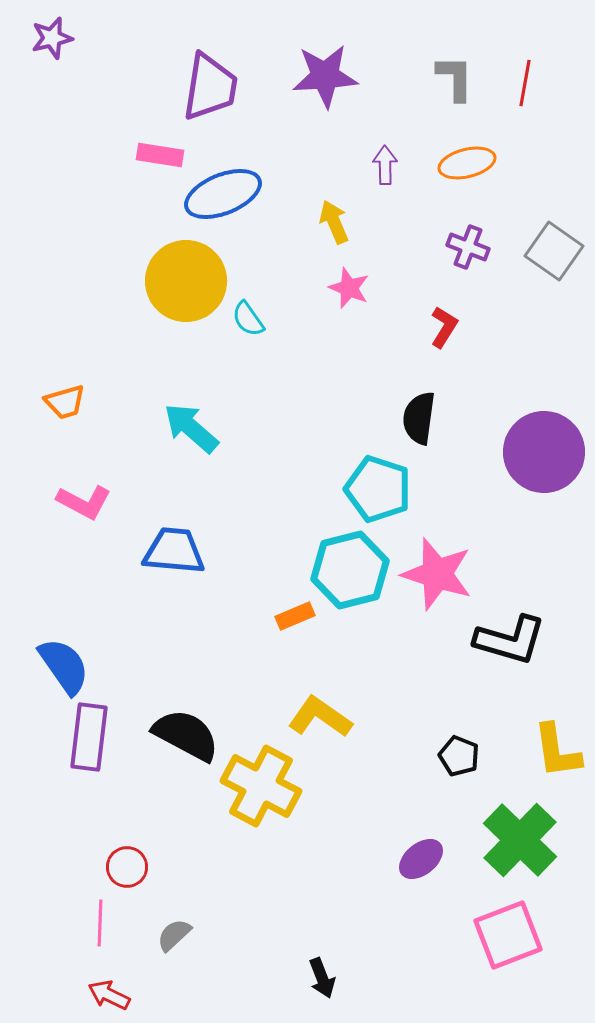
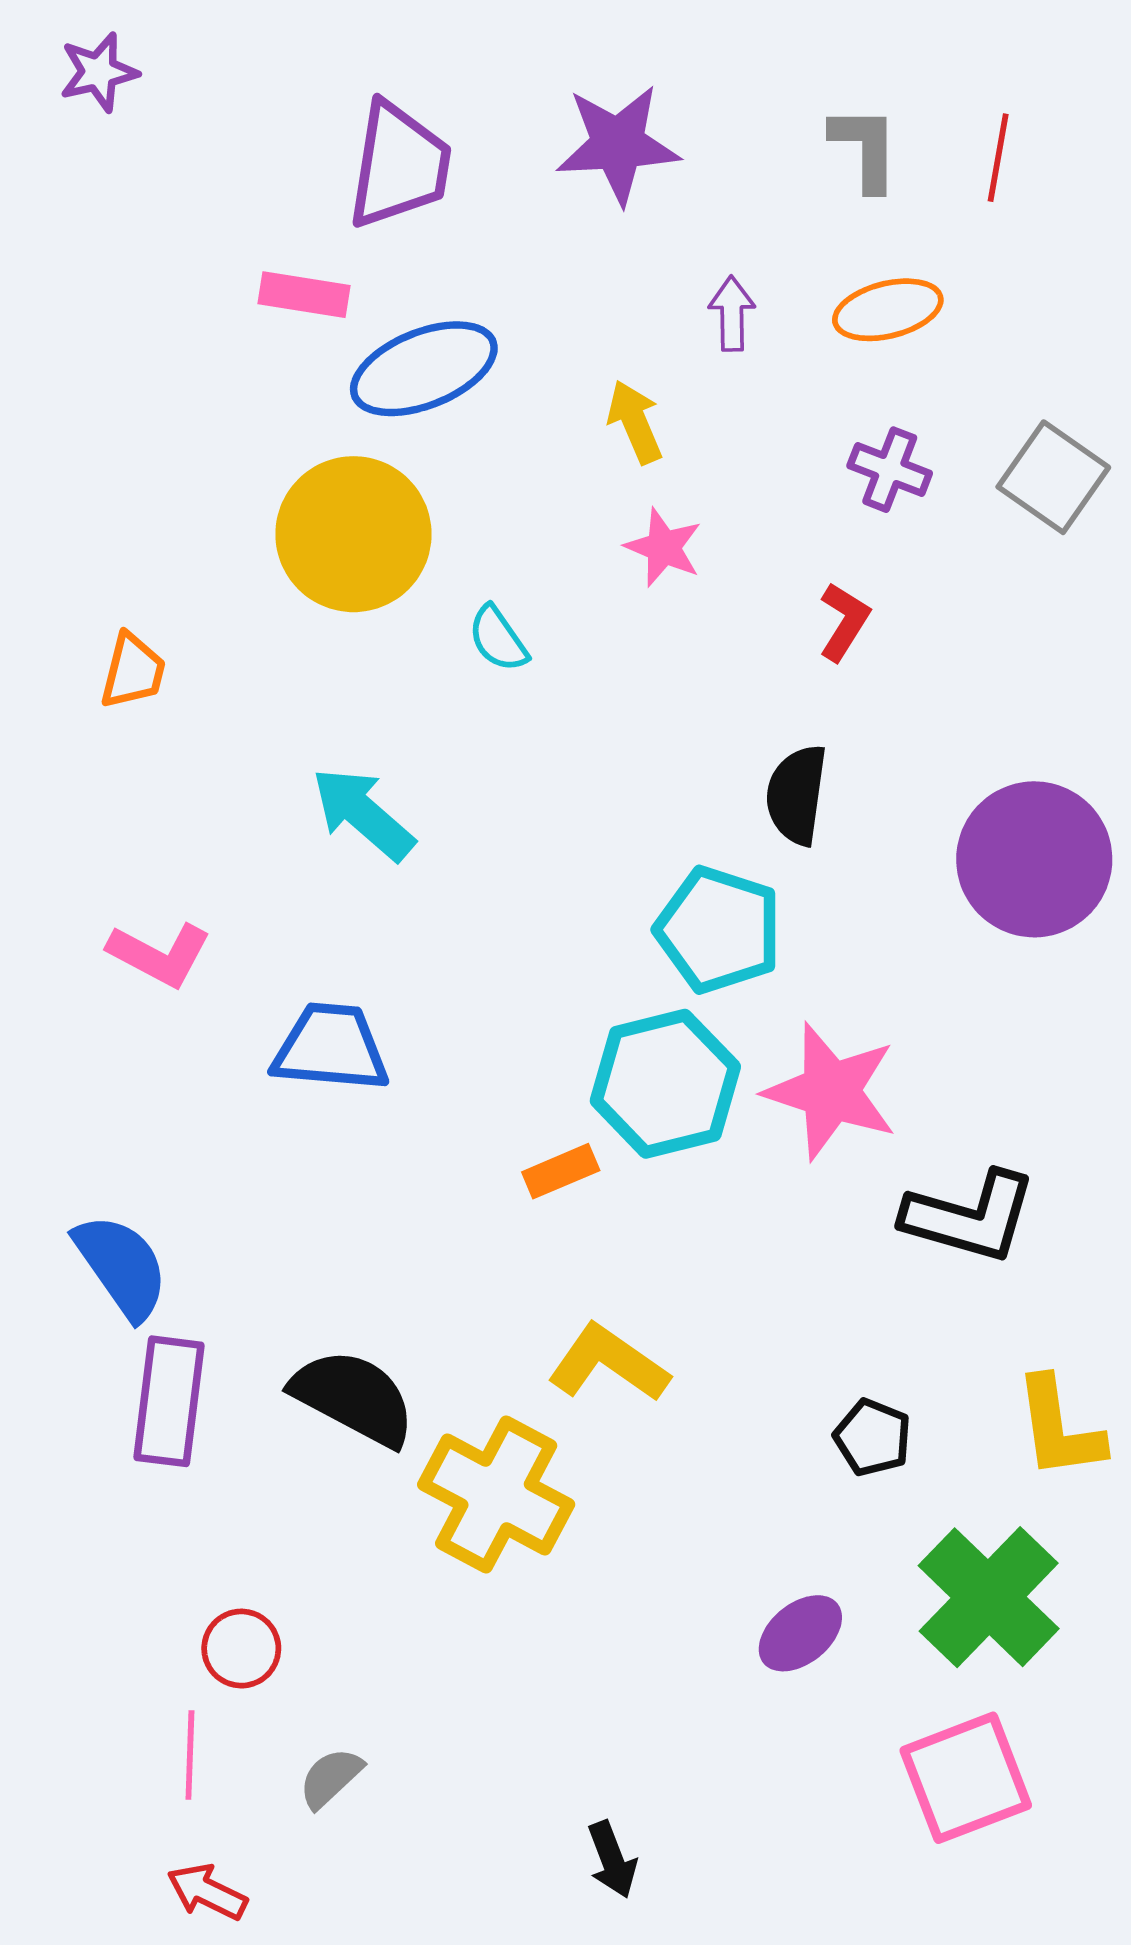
cyan semicircle: (248, 319) -> (498, 639), moved
orange trapezoid: (65, 402) -> (133, 671), moved, turned -60

